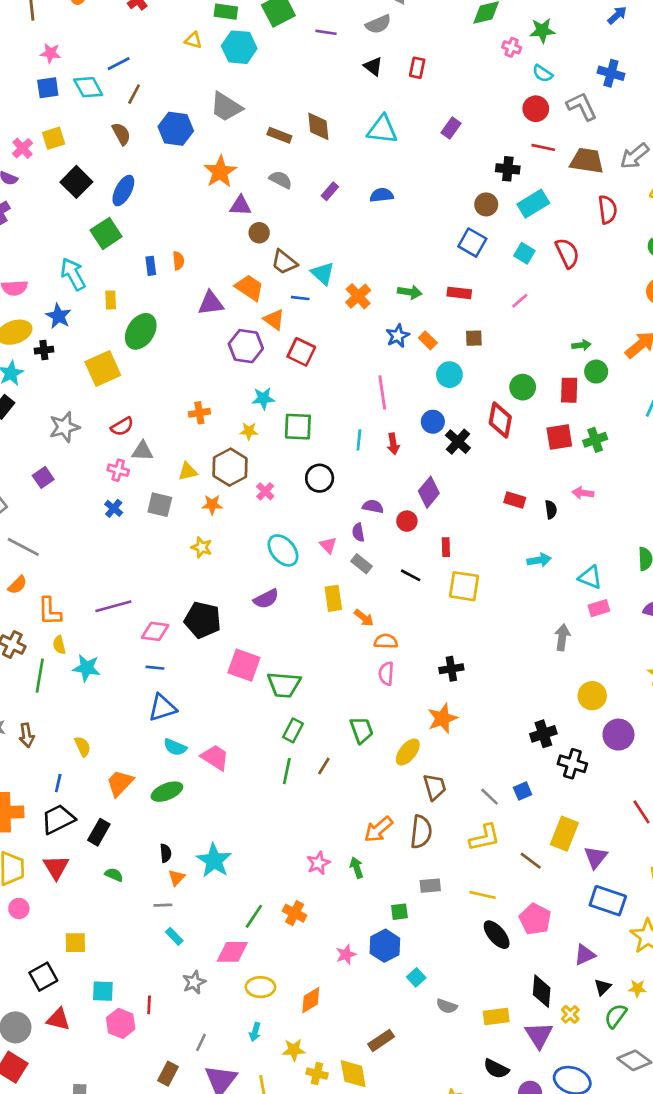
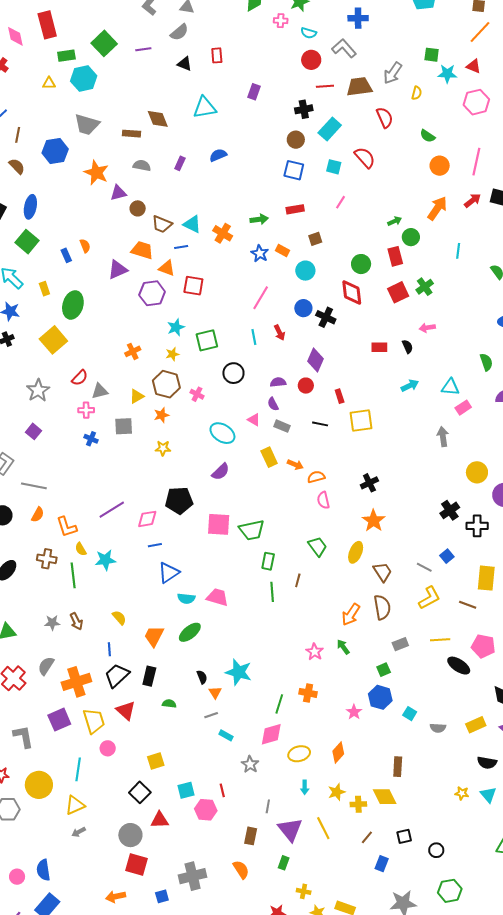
pink line: (382, 392) -> (261, 298), turned 55
brown rectangle: (381, 1040) -> (398, 767), turned -36

